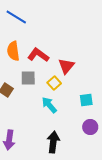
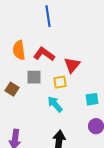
blue line: (16, 17) -> (48, 16), moved, turned 50
yellow square: (54, 83) -> (60, 82), turned 32

